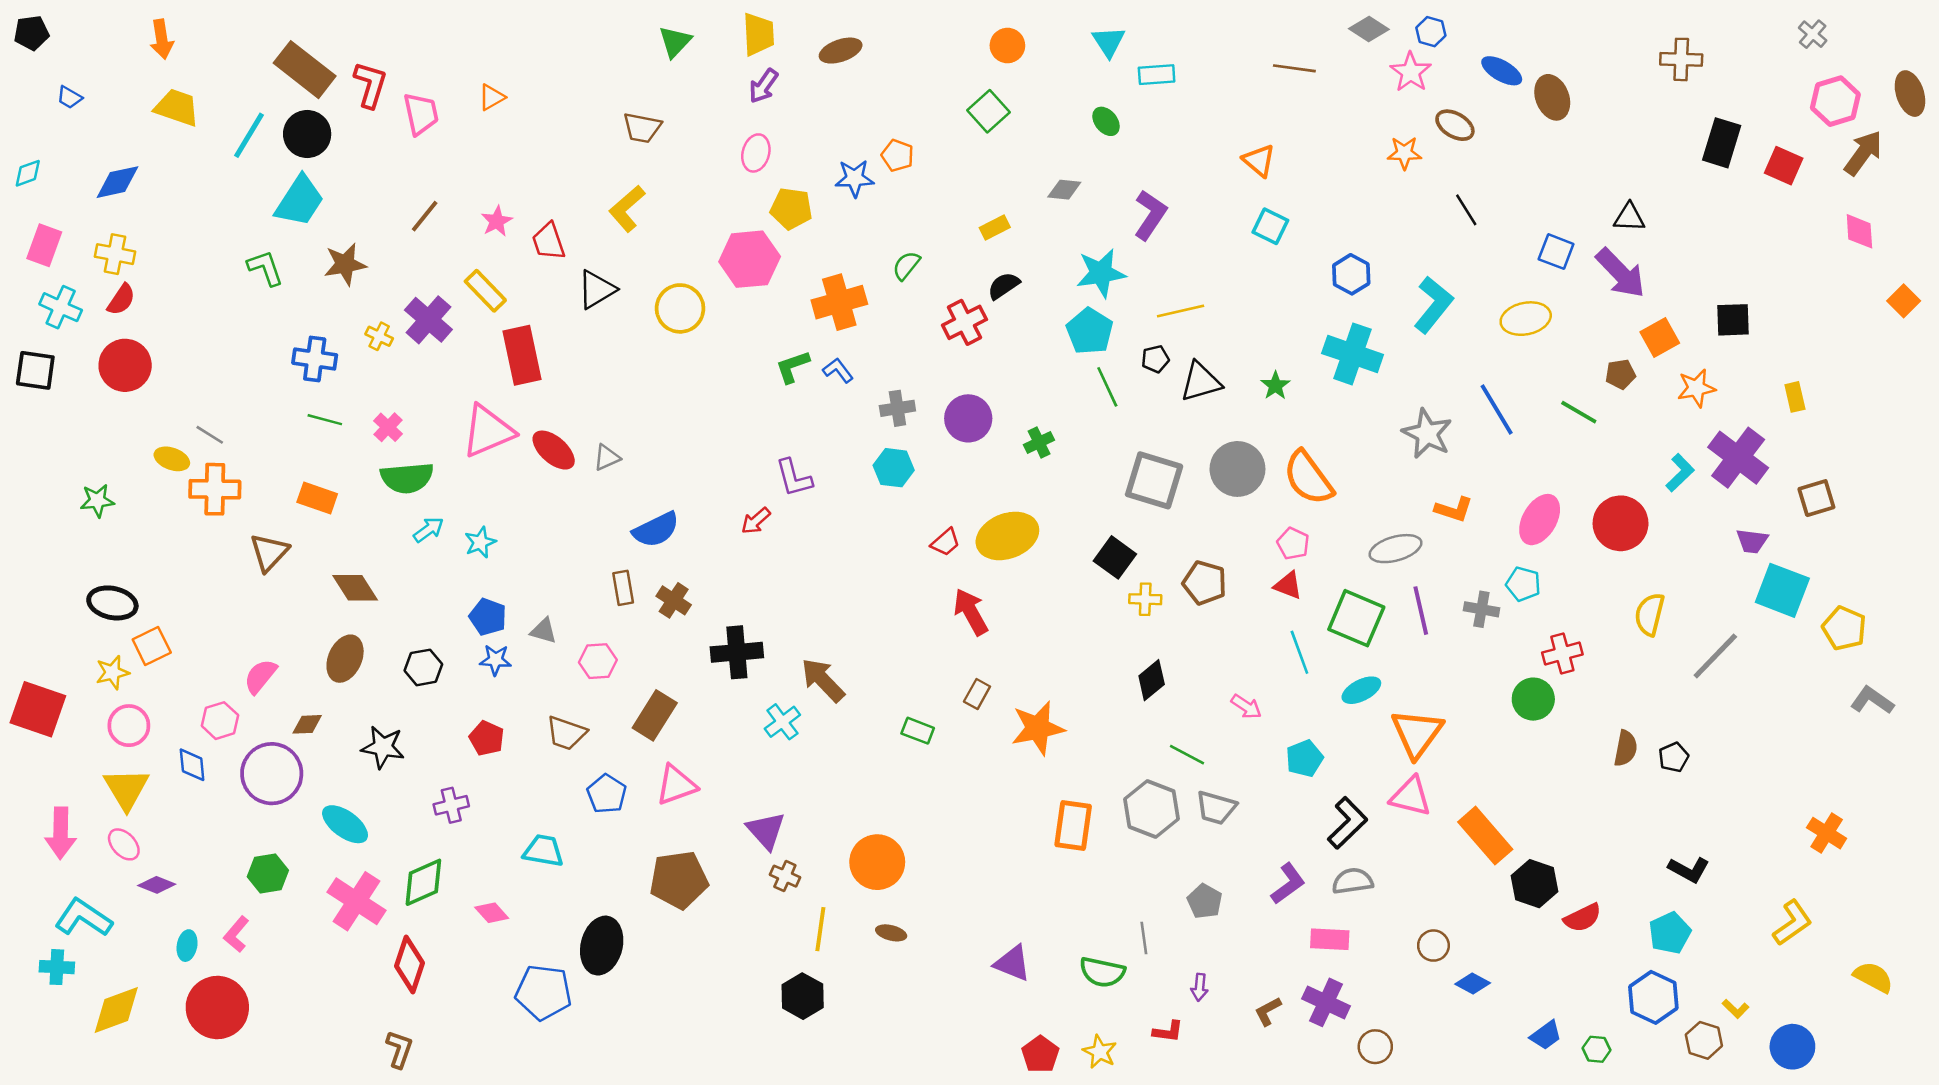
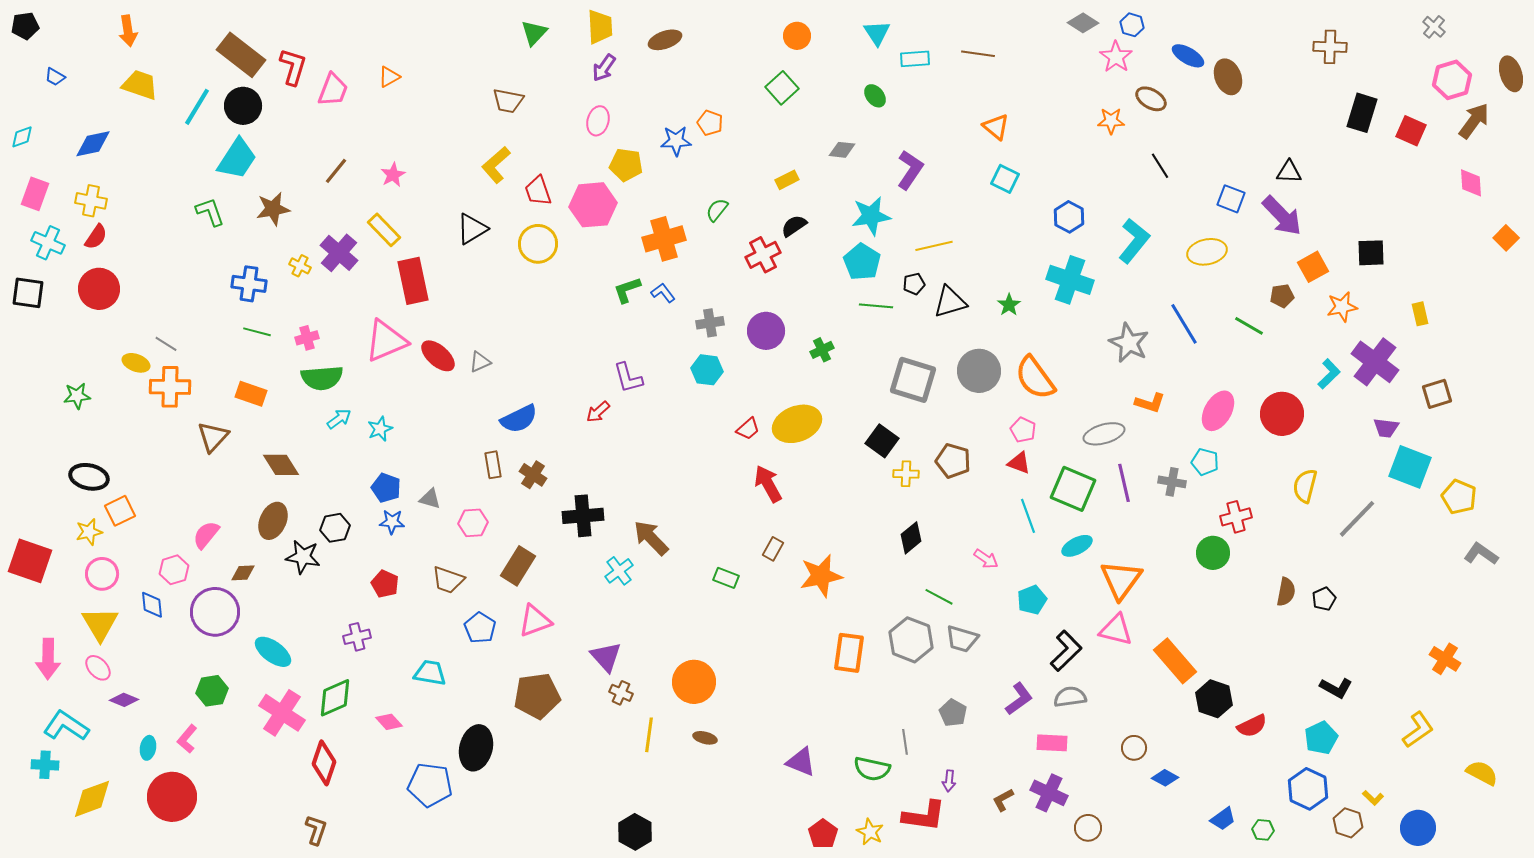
brown line: (1294, 68) -> (978, 54), moved
pink trapezoid: (421, 114) -> (333, 90), turned 33
red trapezoid: (549, 241) -> (538, 191), moved
green line: (1107, 387) -> (876, 306), turned -60
pink cross: (388, 427) -> (307, 338), turned 30
black star: (383, 747) -> (303, 557), moved
black hexagon: (803, 996) -> (635, 832), moved
red L-shape: (1168, 1032) -> (924, 816), size x1.8

